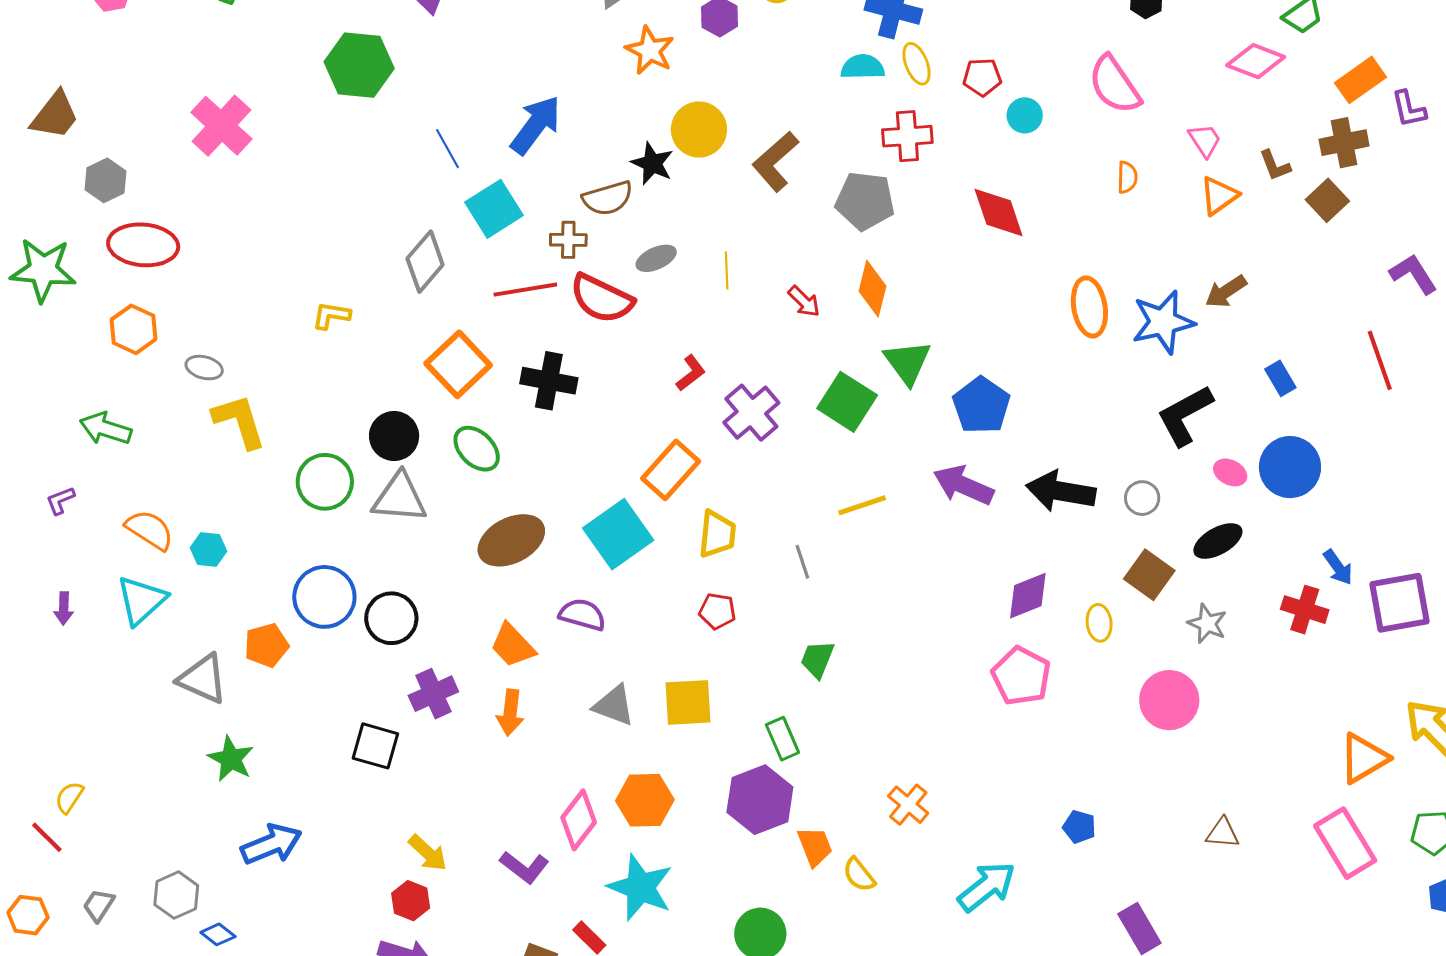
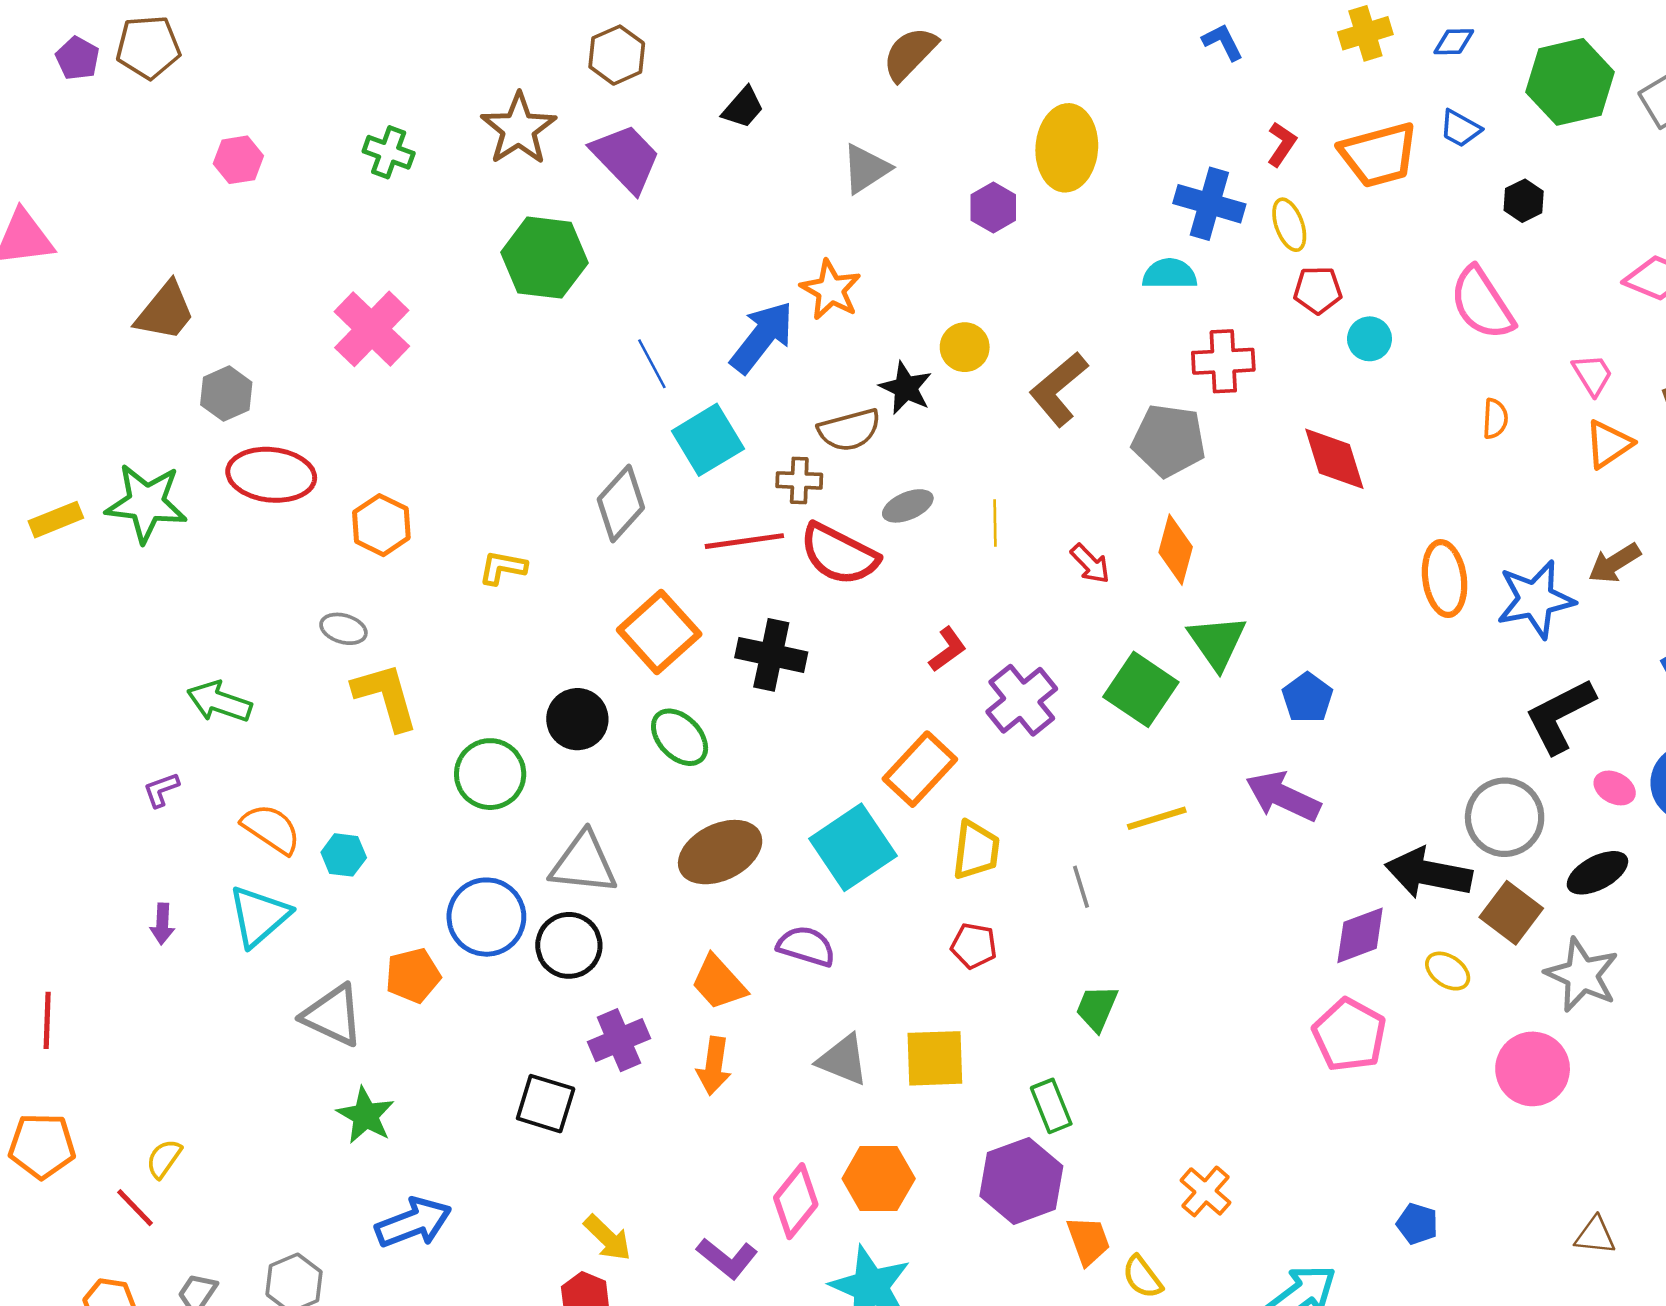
orange star: (650, 50) -> (831, 290), moved
yellow ellipse: (917, 64) -> (1289, 225), moved
yellow circle: (699, 130) -> (965, 347), size x0.7
orange hexagon: (134, 329) -> (381, 525), moved
blue pentagon: (981, 405) -> (1307, 698), size x0.7
black arrow: (1061, 491) -> (1429, 873), moved
gray triangle: (400, 498) -> (584, 863), moved
gray circle: (1142, 498) -> (1505, 817), size x1.8
yellow ellipse: (1099, 623) -> (1448, 971), turned -51
gray star: (1207, 624) -> (1582, 975), size x1.5

